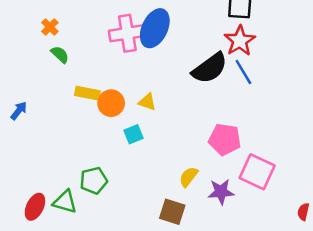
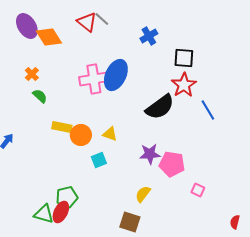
blue line: (243, 72) -> (208, 110), moved
pink square: (257, 172) -> (198, 190), size x0.5
purple star: (221, 192) -> (150, 154), moved
red ellipse: (35, 207) -> (61, 212), moved

